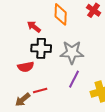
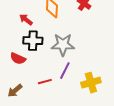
red semicircle: (26, 67) -> (18, 59), turned 35
red line: (40, 90) -> (45, 82), moved

